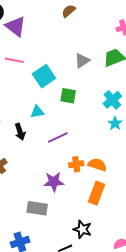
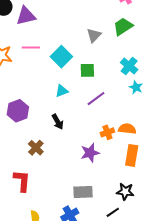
purple triangle: (16, 26) -> (26, 16), turned -40
black arrow: (20, 132) -> (58, 122), moved
purple line: (58, 138) -> (96, 99), moved
gray rectangle: (37, 208) -> (83, 192), moved

